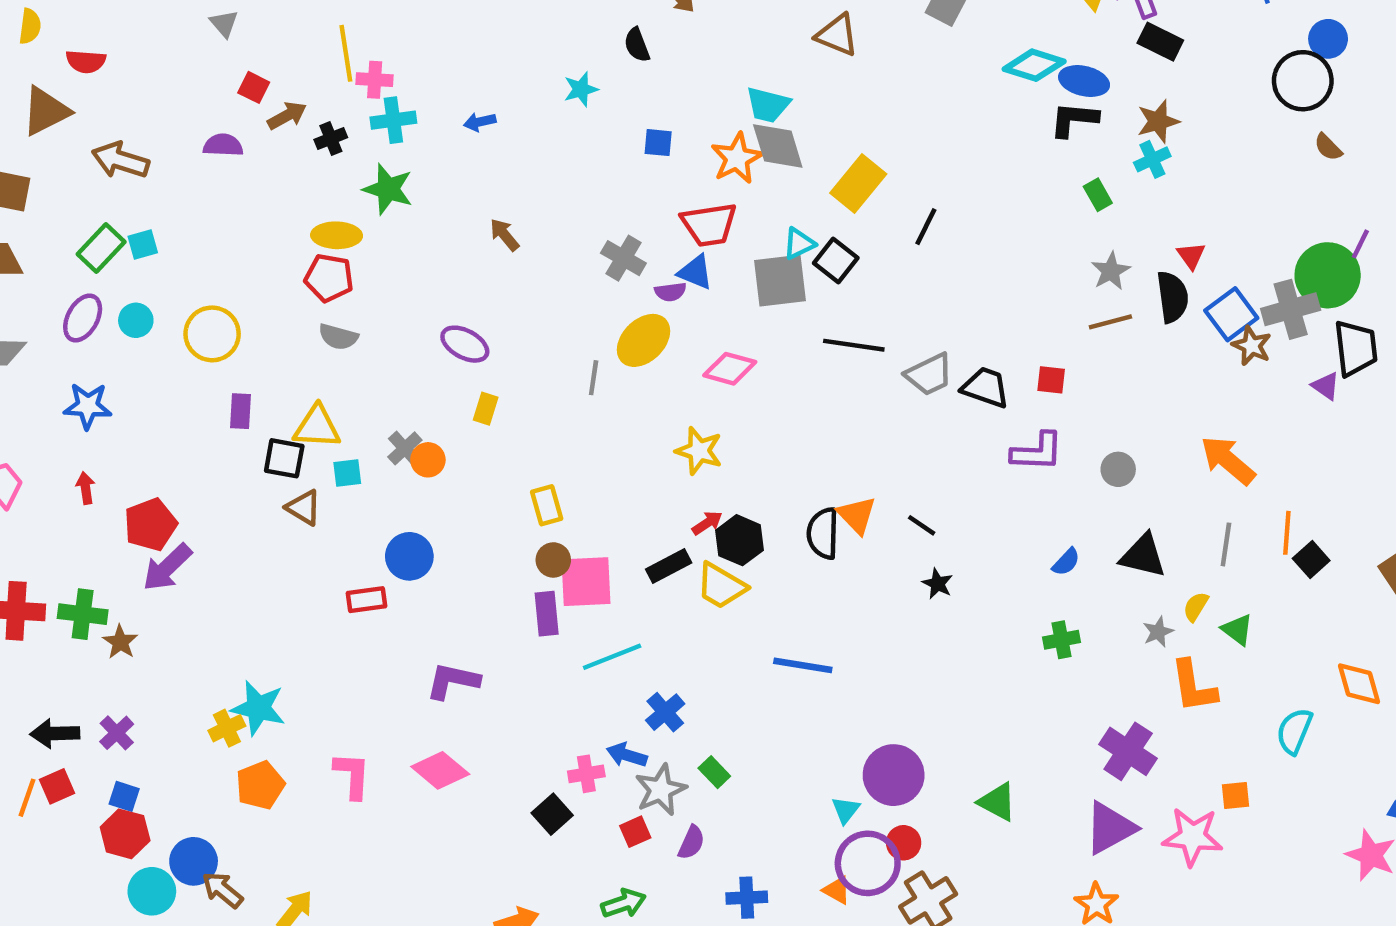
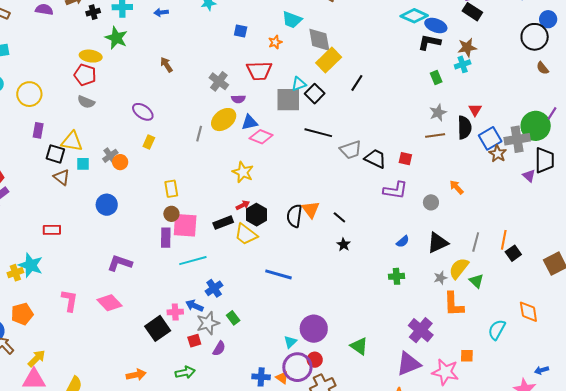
gray diamond: (778, 146) -> (319, 40), moved
orange star: (737, 158) -> (275, 42), size x0.6
blue triangle: (695, 272) -> (250, 122), moved, turned -42
orange arrow: (1228, 460) -> (456, 187), moved, size x0.6
black triangle: (1143, 556) -> (438, 243), turned -45
red rectangle: (367, 600) -> (52, 230), moved
yellow semicircle: (1196, 607) -> (459, 268), size x1.6
orange pentagon: (260, 785) -> (22, 314), moved
black square: (552, 814) -> (158, 328), size x1.4
blue cross: (747, 898) -> (261, 377), moved

